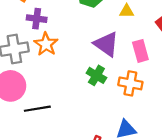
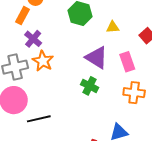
purple cross: (37, 19) -> (33, 39), turned 36
orange cross: (130, 83) -> (134, 93), moved

